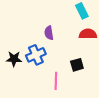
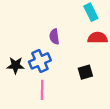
pink line: (56, 81) -> (42, 90), moved

